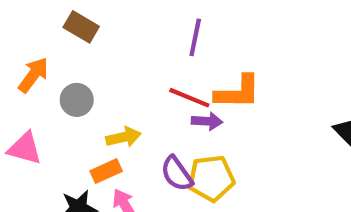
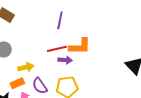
red line: (189, 98) -> (57, 49), turned -36
purple semicircle: (177, 174) -> (40, 86), moved

